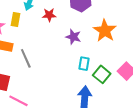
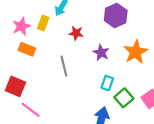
red star: (49, 15) -> (76, 33), moved
gray line: (26, 58) -> (64, 66), moved

